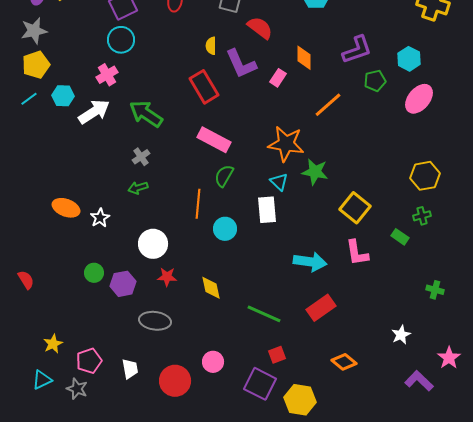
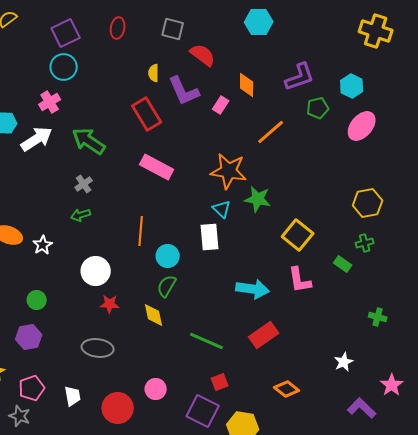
green semicircle: (224, 176) -> (167, 286), moved
purple hexagon: (123, 284) -> (29, 337), moved

